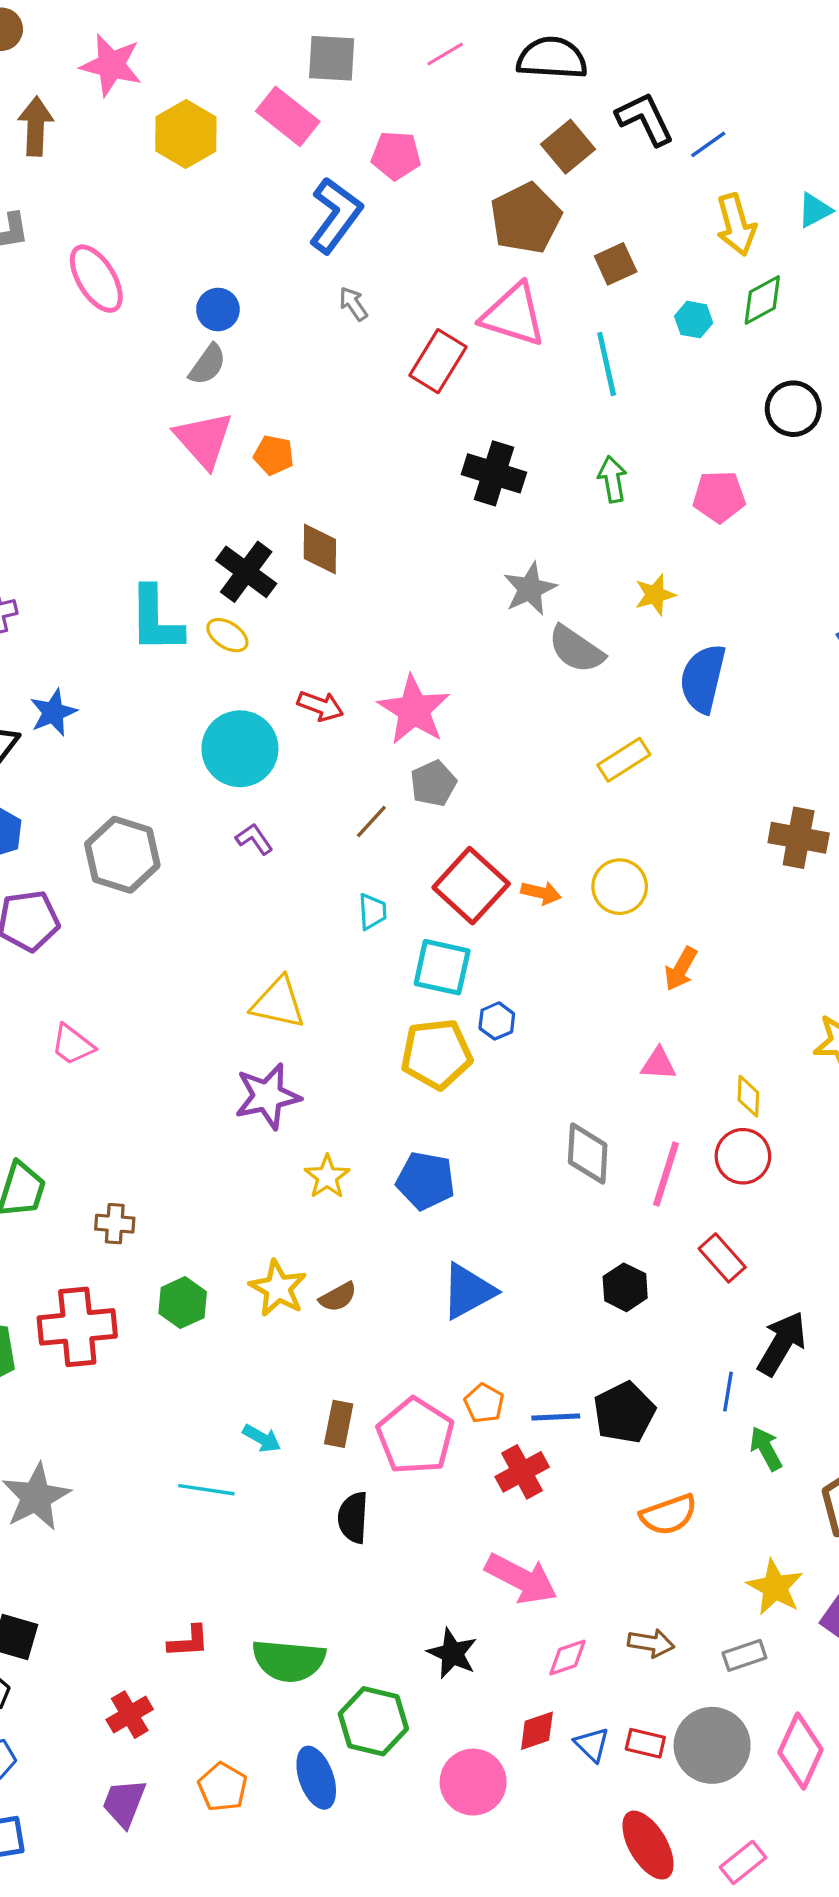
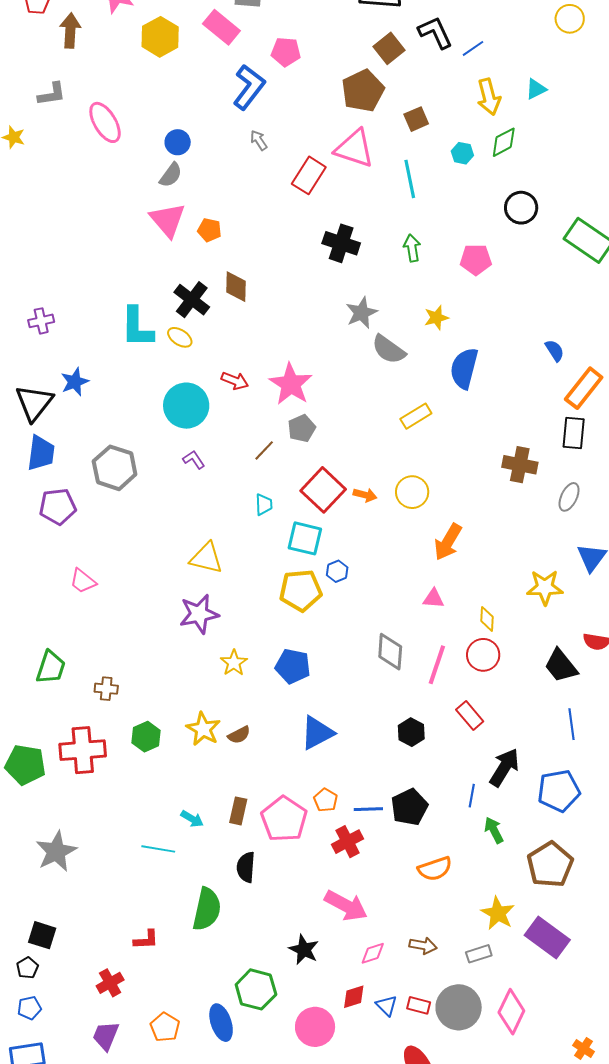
orange arrow: (681, 969) -> (448, 542), size x1.4
green semicircle: (289, 1661) -> (207, 909), moved, turned -84

